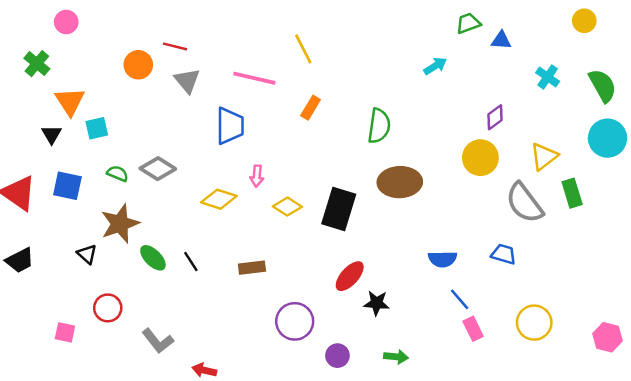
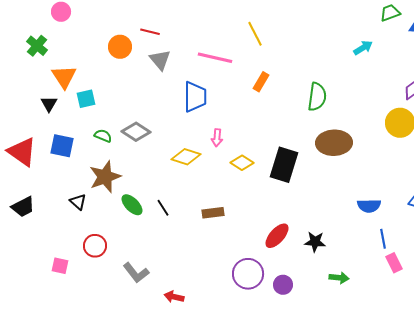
red ellipse: (350, 276) -> (277, 236), moved
blue line: (460, 299) -> (383, 239), turned 30
purple circle: (295, 321) -> (248, 274), moved
green arrow: (396, 357) -> (339, 278), moved

